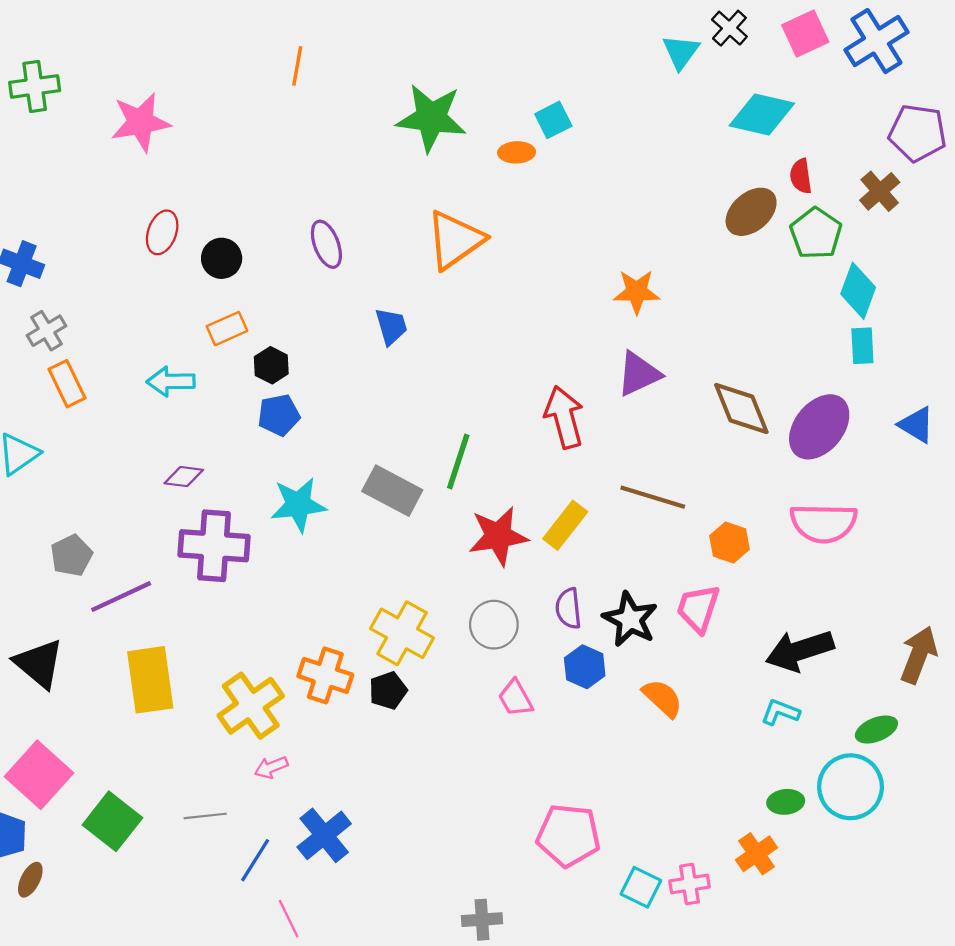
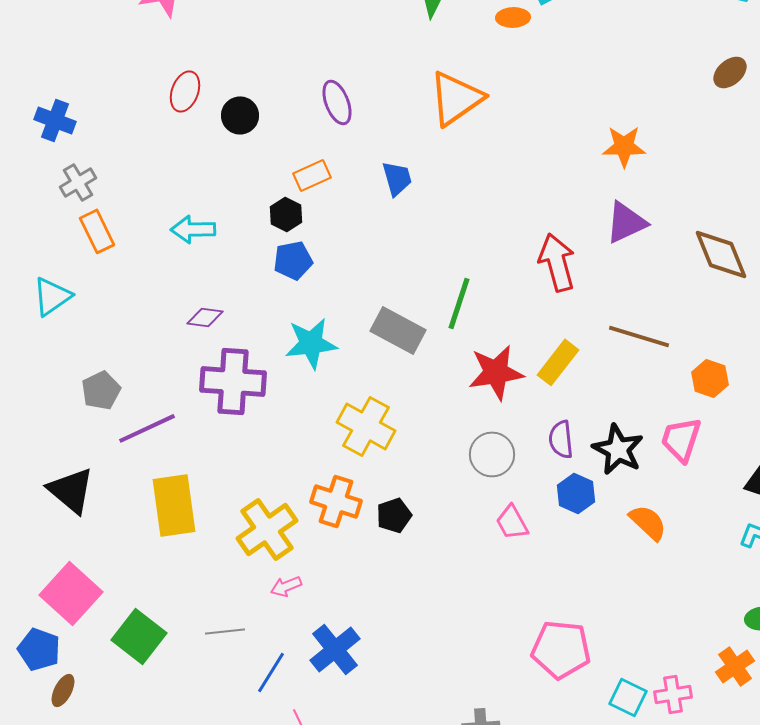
brown ellipse: (751, 212) -> (730, 72), size x0.7
orange rectangle: (227, 329) -> (312, 175), moved
yellow cross: (402, 633) -> (366, 426), moved

